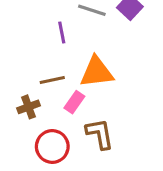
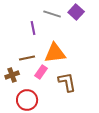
brown L-shape: (100, 134) -> (67, 82), moved

